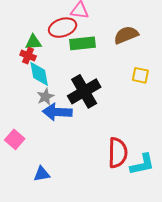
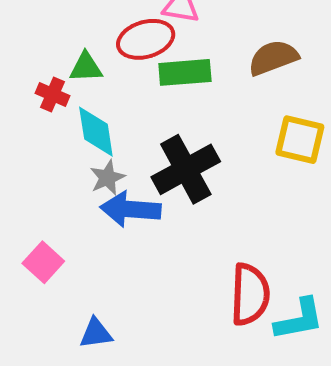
red cross: (28, 56) -> (52, 95), moved
yellow square: (140, 75) -> (300, 140), size x1.4

